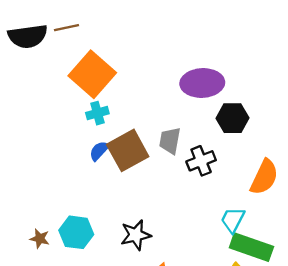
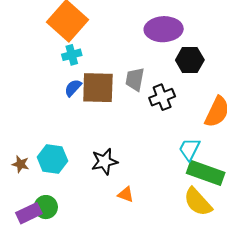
brown square: (128, 150) -> (98, 88), turned 30

